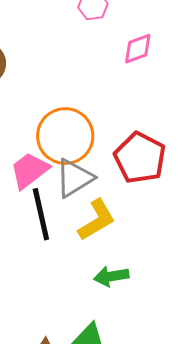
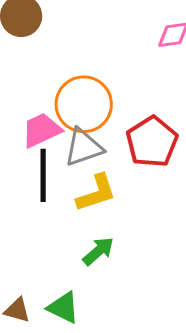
green arrow: (111, 276) -> (98, 251), turned 136

